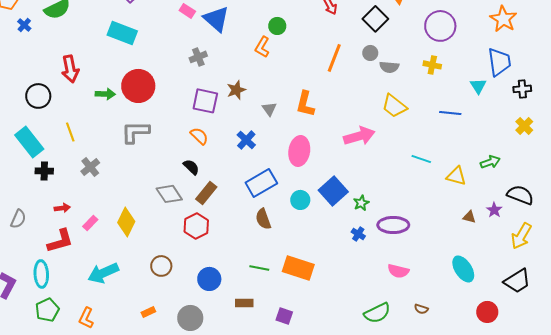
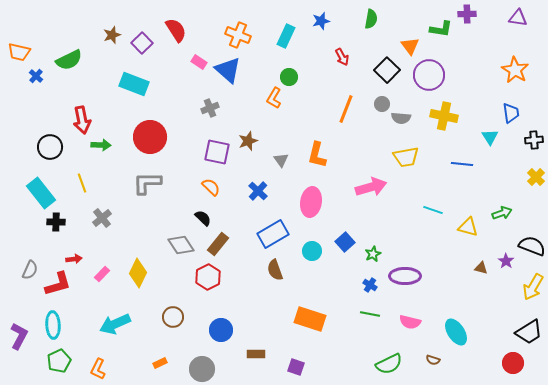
purple circle: (440, 26) -> (429, 75), moved
blue trapezoid: (499, 62) -> (511, 113), size x0.7
yellow cross: (432, 65) -> (444, 116), size x1.5
green arrow: (105, 94) -> (101, 145), moved
yellow trapezoid: (394, 106) -> (406, 157), turned -48
blue square: (333, 191) -> (345, 242), size x0.7
red L-shape: (60, 241) -> (58, 284), moved
green line: (259, 268) -> (370, 314), moved
cyan ellipse: (463, 269) -> (456, 332), moved
red circle: (487, 312) -> (513, 363), moved

